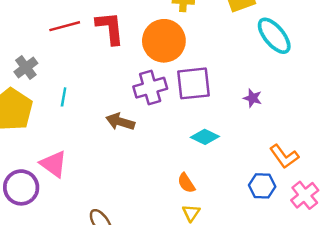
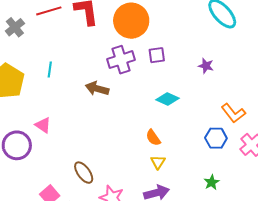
gray cross: (26, 67) -> (15, 27), moved
purple square: (194, 83) -> (157, 55), size x0.6
pink triangle: (54, 164) -> (43, 125), size x0.7

